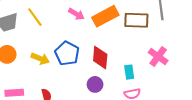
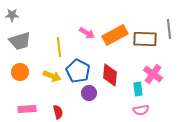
yellow line: (35, 17) -> (59, 47), moved, turned 30
pink cross: (158, 57) -> (153, 74), moved
purple circle: (95, 84) -> (89, 93), moved

